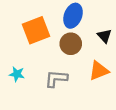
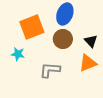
black triangle: (104, 36) -> (91, 41), moved
cyan star: (17, 74) -> (18, 54), moved

